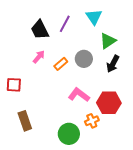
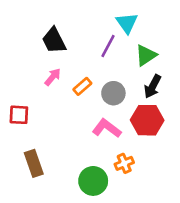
purple line: (65, 24) -> (108, 46), moved
gray circle: (84, 59) -> (113, 93), moved
red hexagon: (109, 103) -> (147, 120), moved

